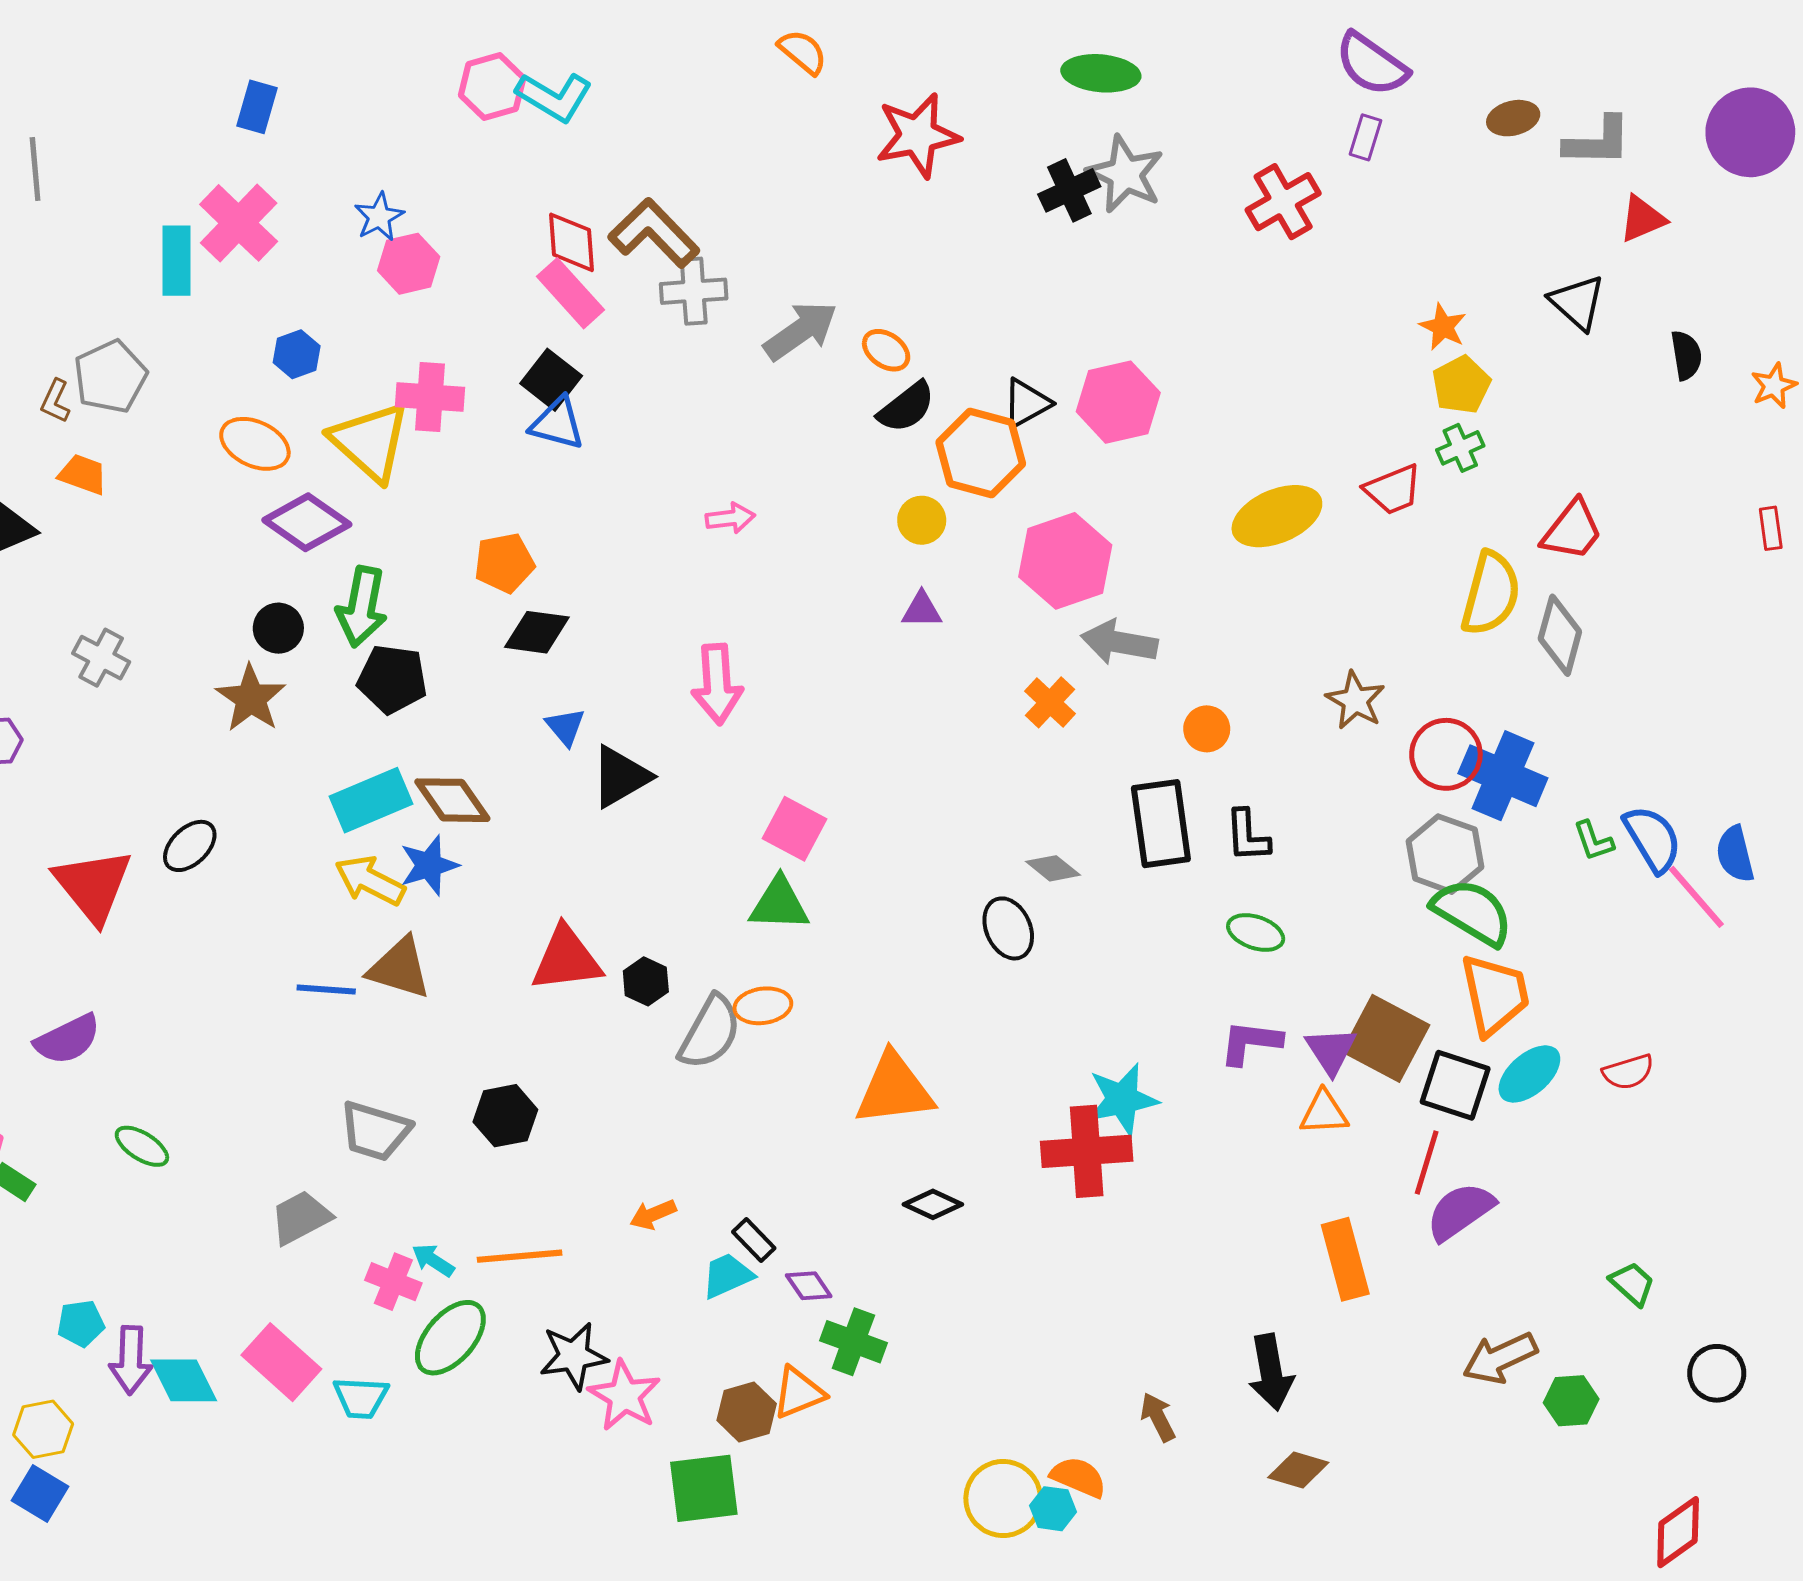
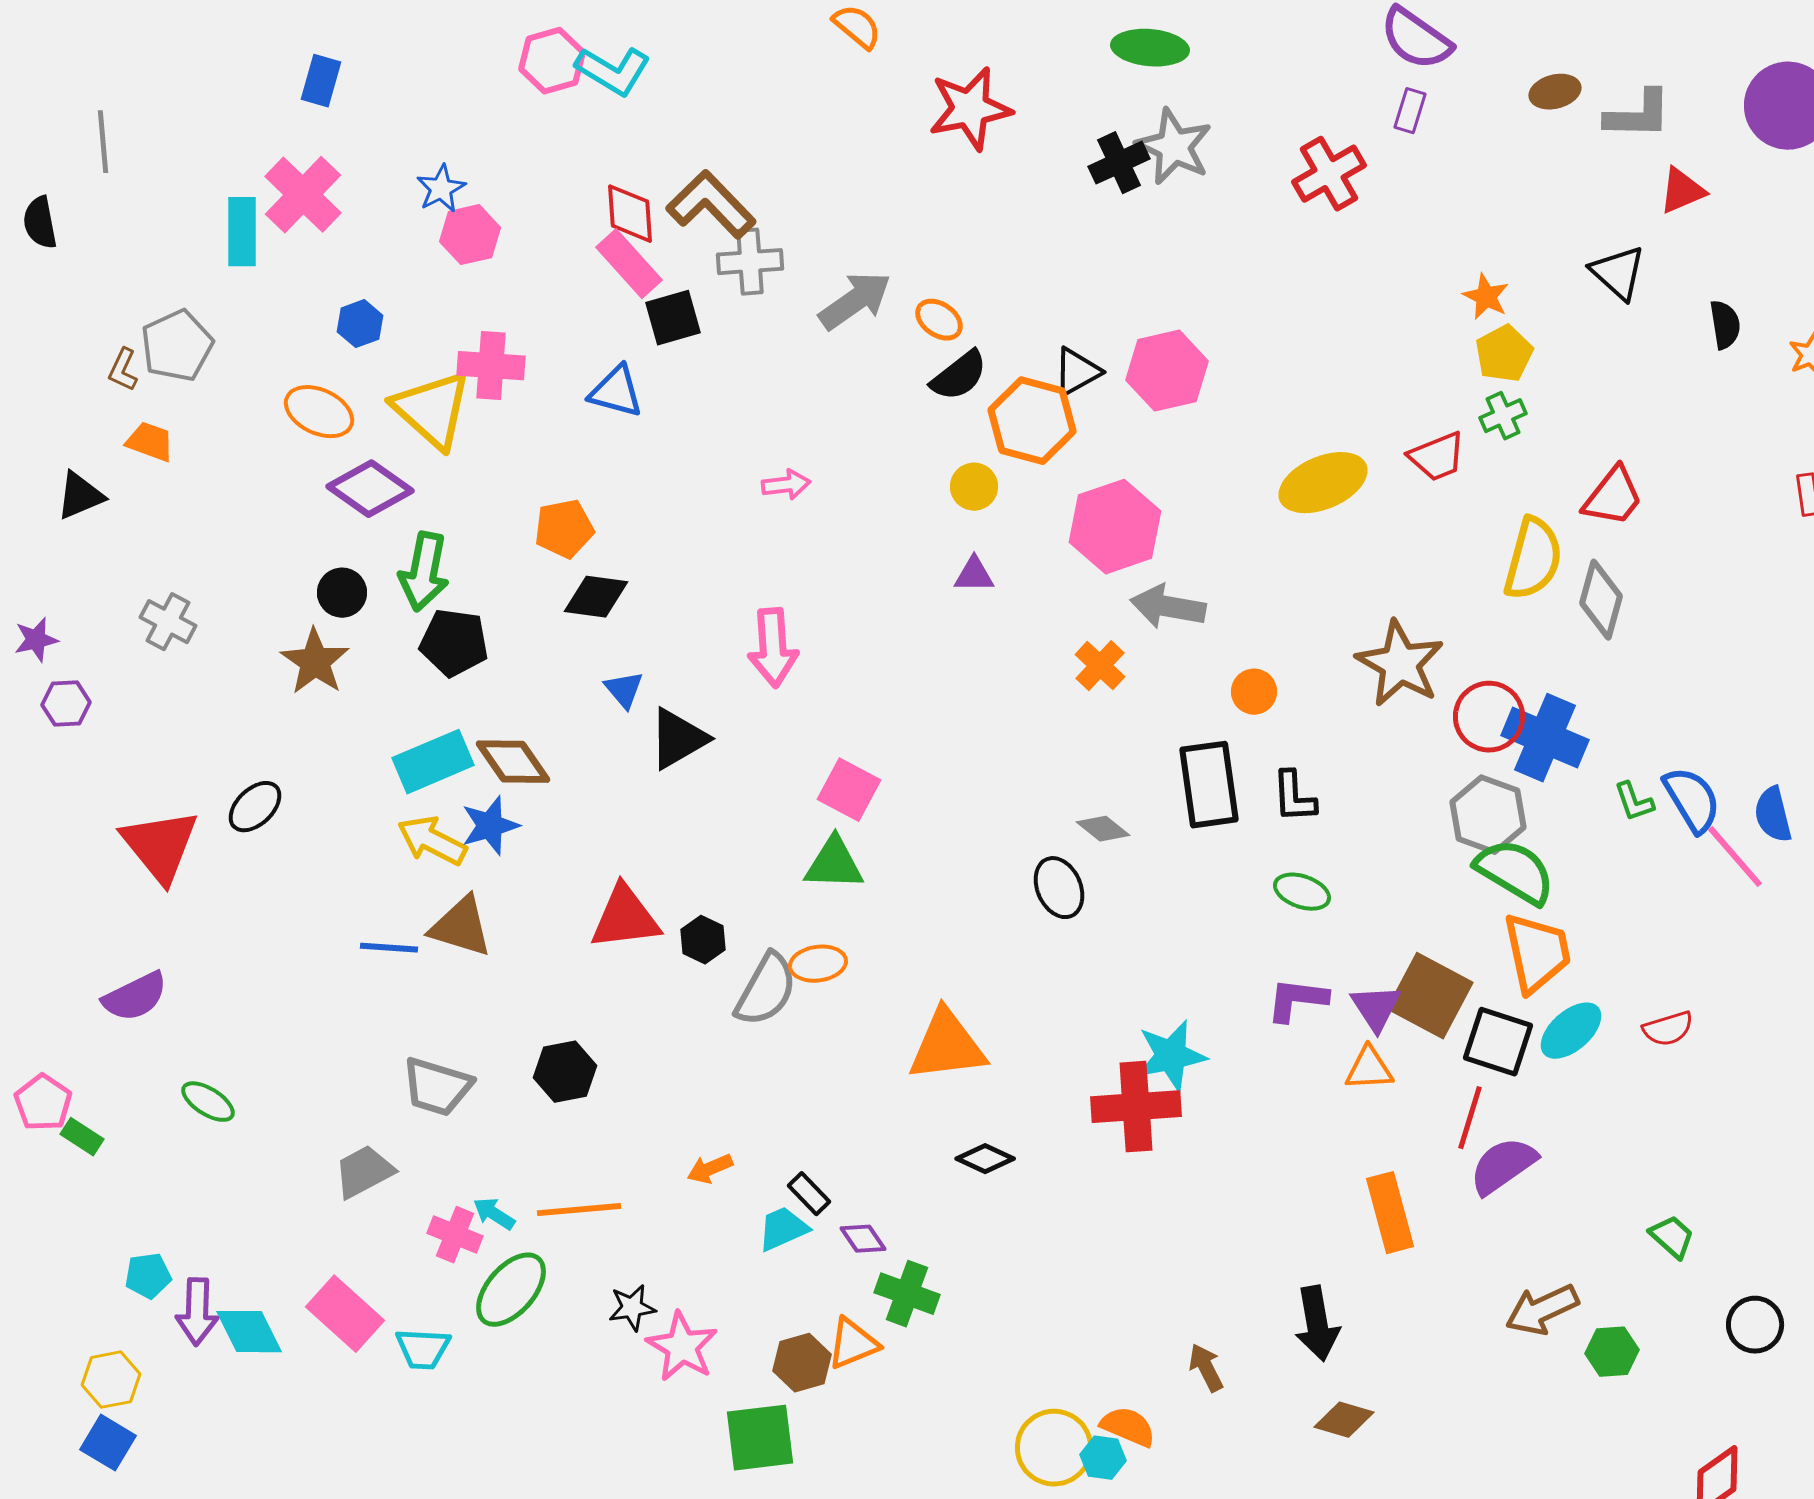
black square: (551, 380) -> (673, 318), moved, turned 36
brown star: (1355, 700) -> (1400, 664), size x1.5
black star: (574, 1356) -> (632, 1308), size x0.7

